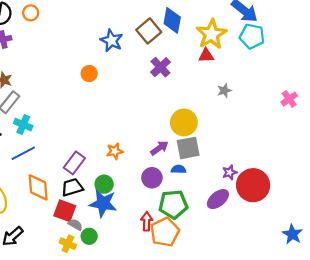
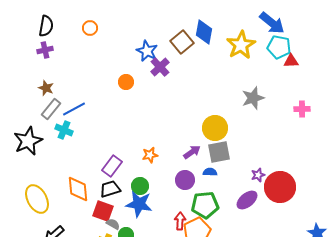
orange circle: (31, 13) -> (90, 28), moved
red triangle: (206, 55) -> (291, 61), moved
purple cross: (160, 67) -> (160, 67), moved
gray star: (224, 91) -> (253, 98), size x1.6
pink cross: (289, 99) -> (302, 109), moved, turned 35
blue line: (23, 153) -> (74, 109), moved

